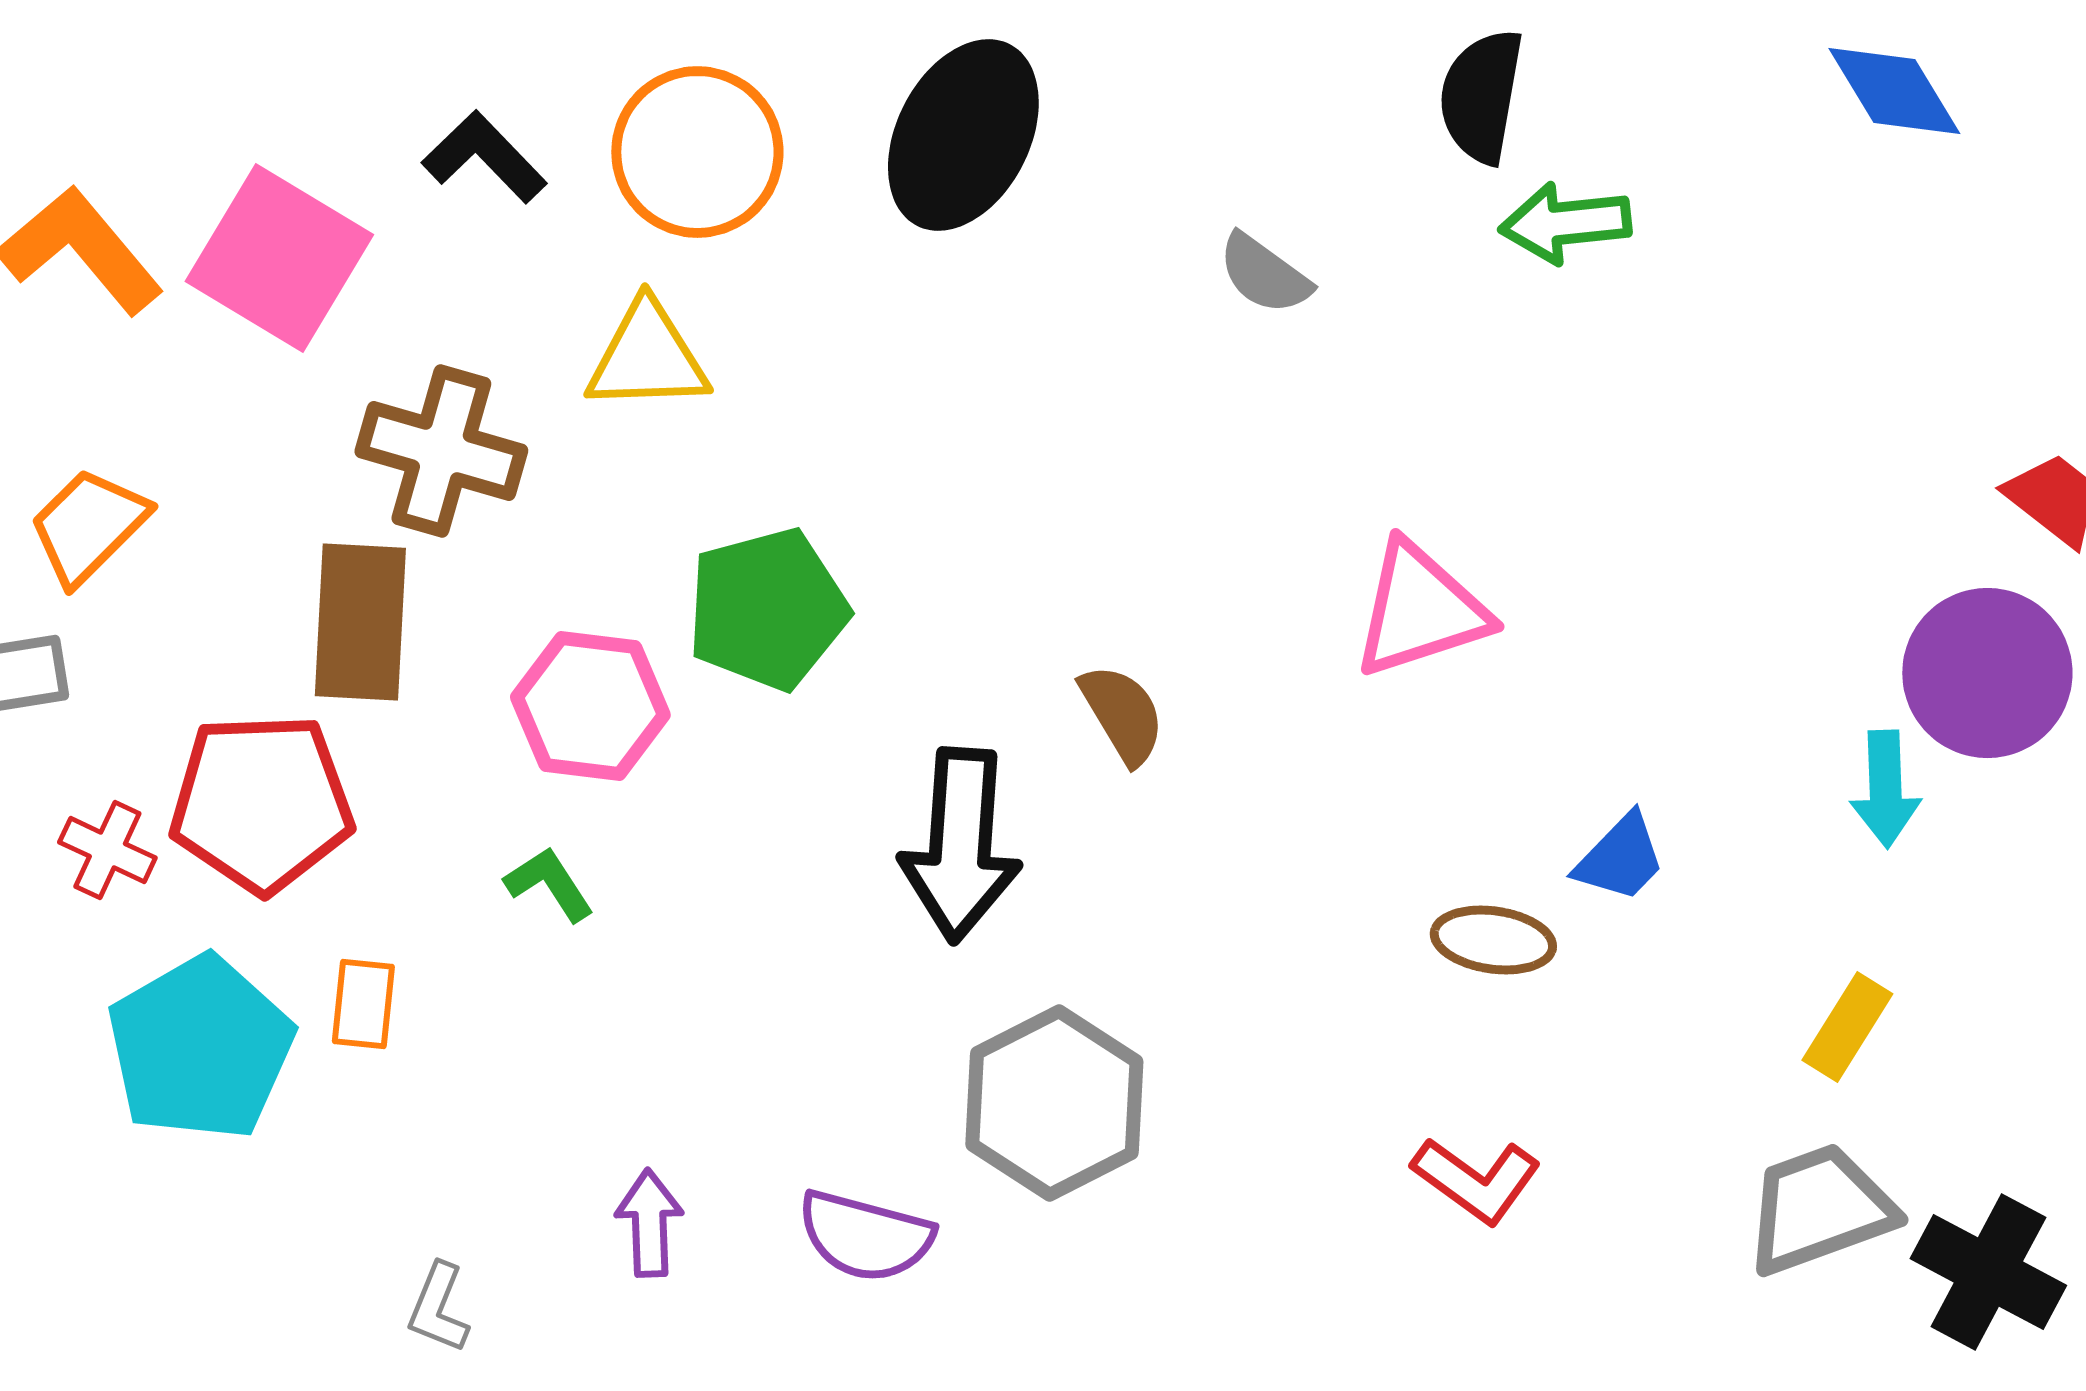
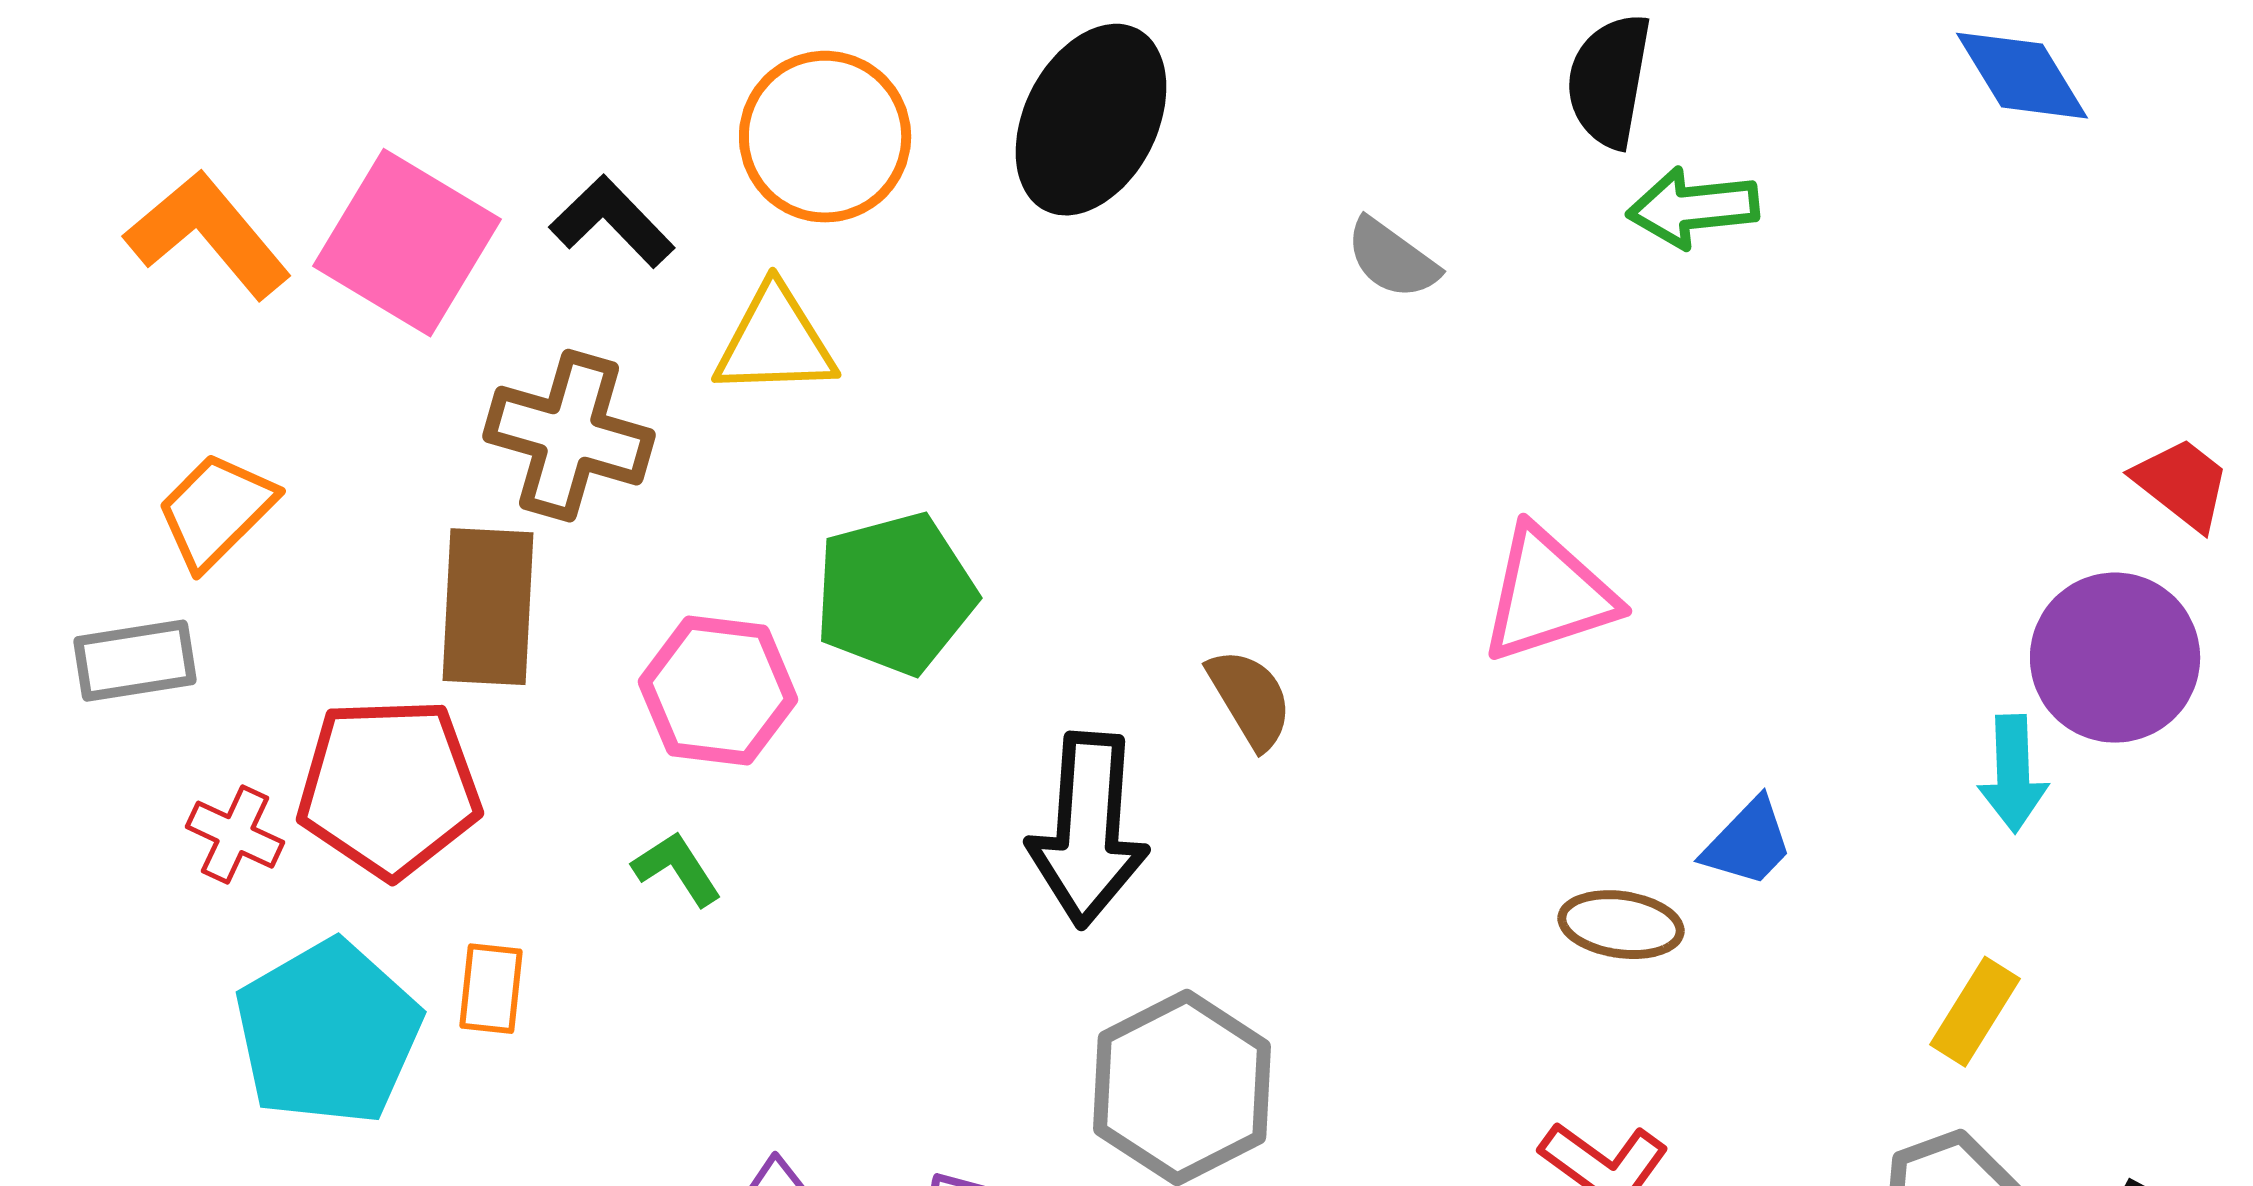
black L-shape: (484, 157) -> (612, 222), moved

